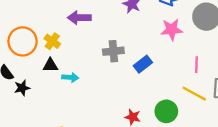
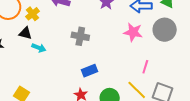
blue rectangle: (143, 64) -> (90, 71), moved

